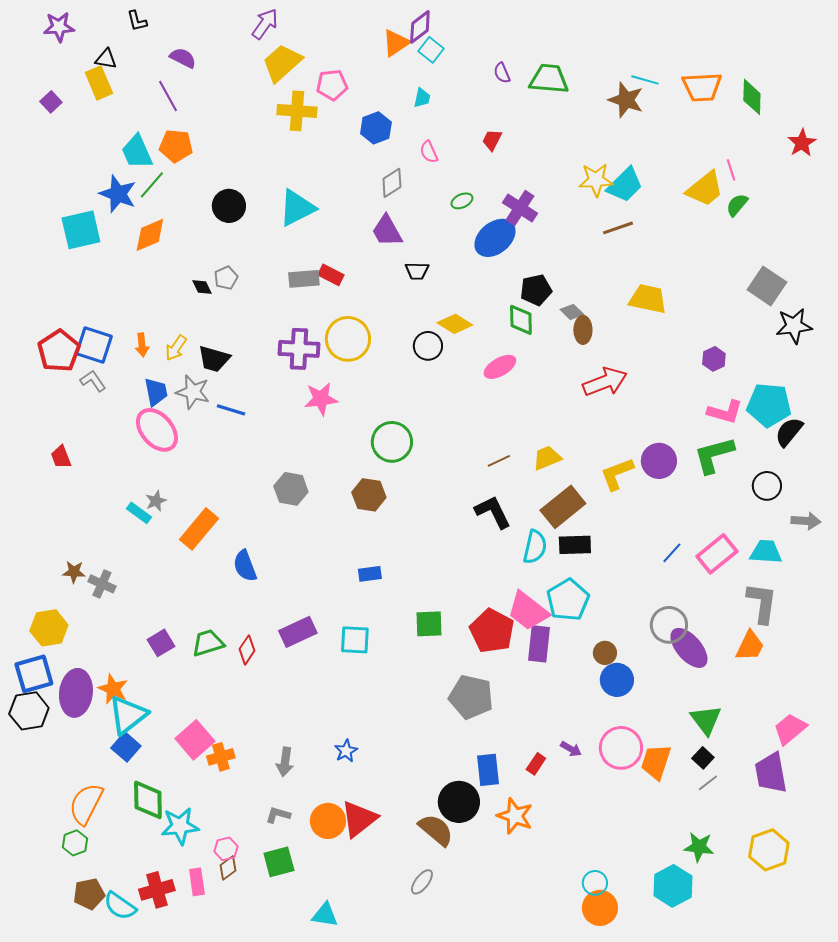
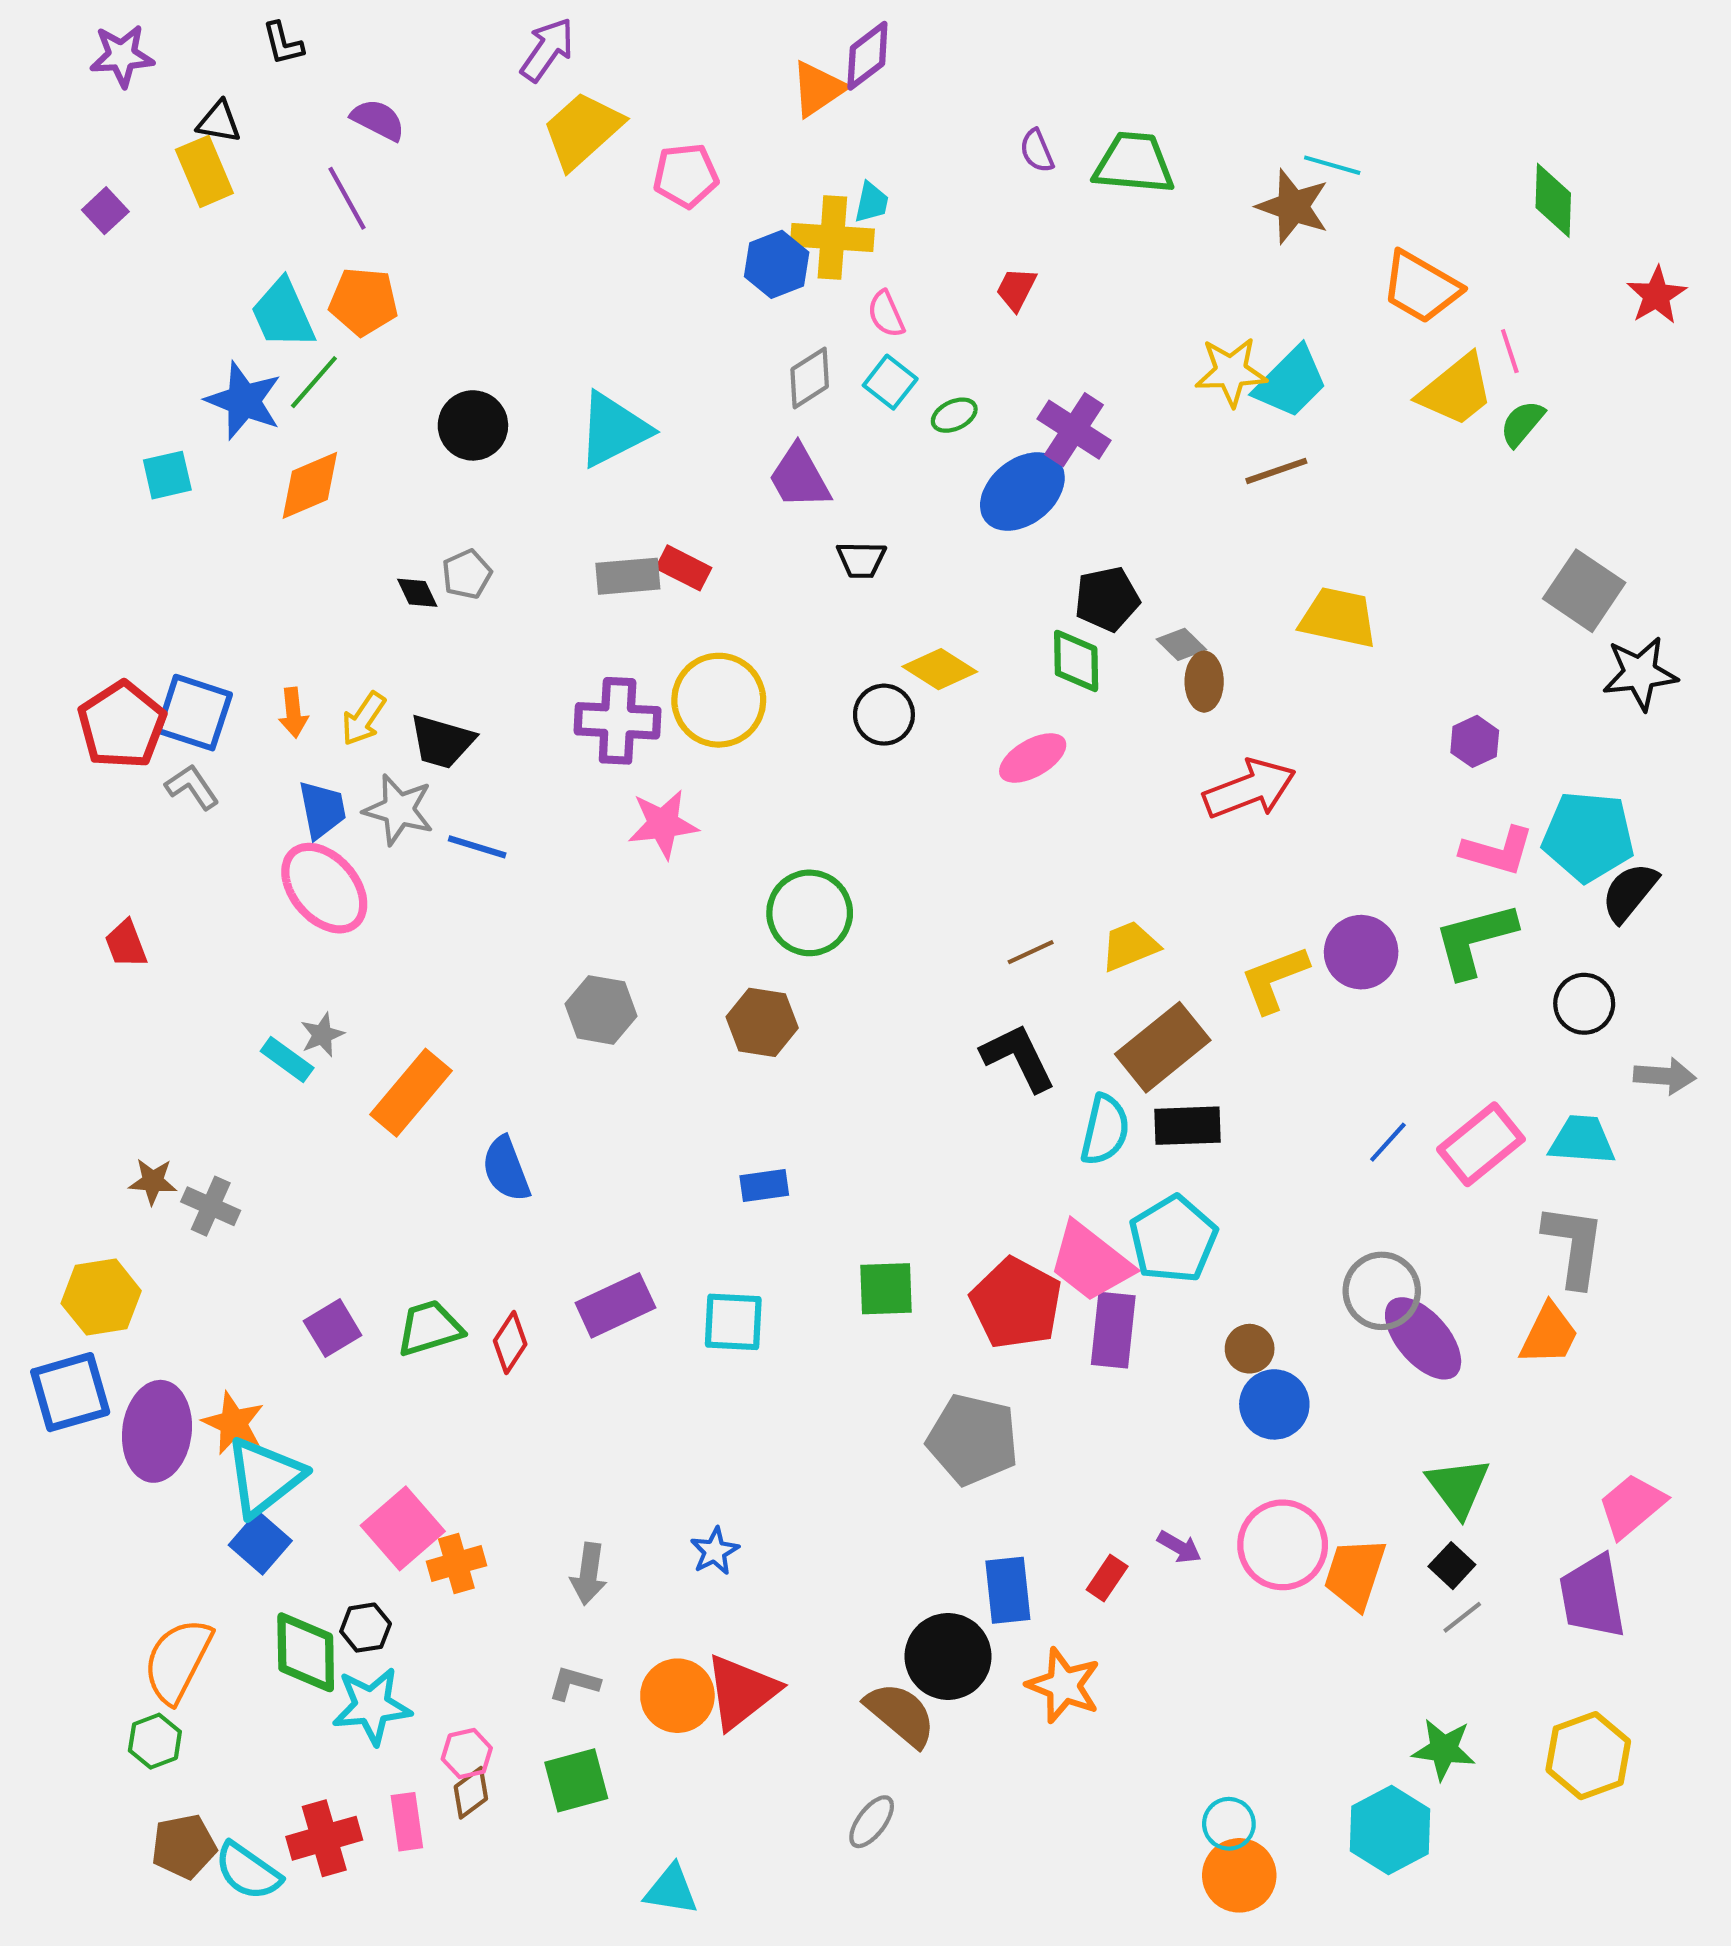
cyan square: (431, 50) -> (890, 382), moved
orange trapezoid: (702, 87) -> (1421, 287), moved, turned 33
yellow cross: (297, 111) -> (832, 238), moved
cyan square: (81, 230) -> (167, 475), size x0.6
black hexagon: (29, 711) -> (366, 1628), moved, size x0.6

